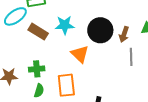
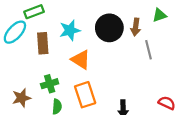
brown rectangle: (38, 32) -> (43, 43), turned 66
orange triangle: (80, 54) -> (81, 60), moved

